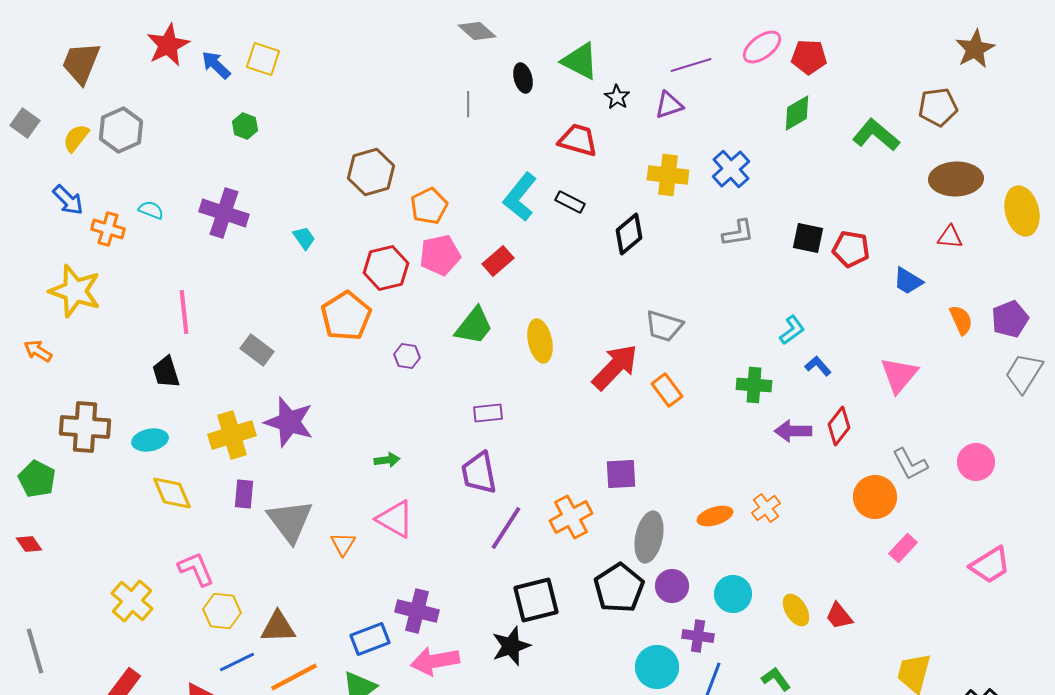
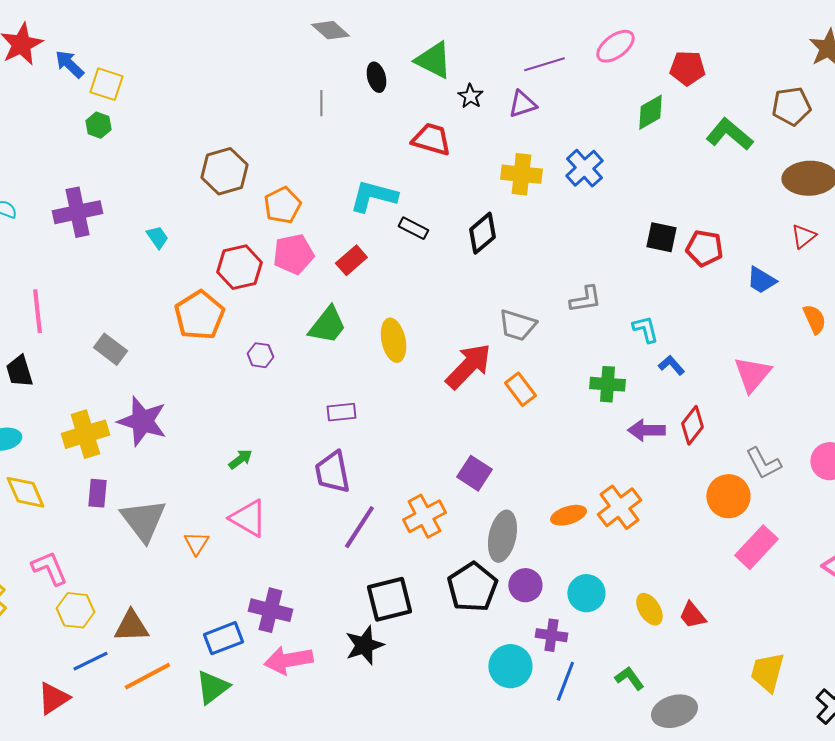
red pentagon: (809, 57) -> (687, 68), moved
yellow square: (263, 59) -> (106, 84), moved
cyan L-shape: (520, 197) -> (373, 196), turned 66
black rectangle: (570, 202) -> (413, 228), moved
purple cross: (224, 213) -> (77, 212), turned -30
gray L-shape: (738, 233) -> (585, 299), moved
red triangle: (950, 237) -> (803, 236), turned -44
cyan L-shape: (792, 330) -> (645, 329), turned -68
green arrow: (387, 460) -> (240, 459), turned -30
purple square: (621, 474) -> (474, 473), turned 36
orange cross: (766, 508) -> (619, 507), size x1.5
pink rectangle: (903, 548) -> (756, 547), size x1.5

